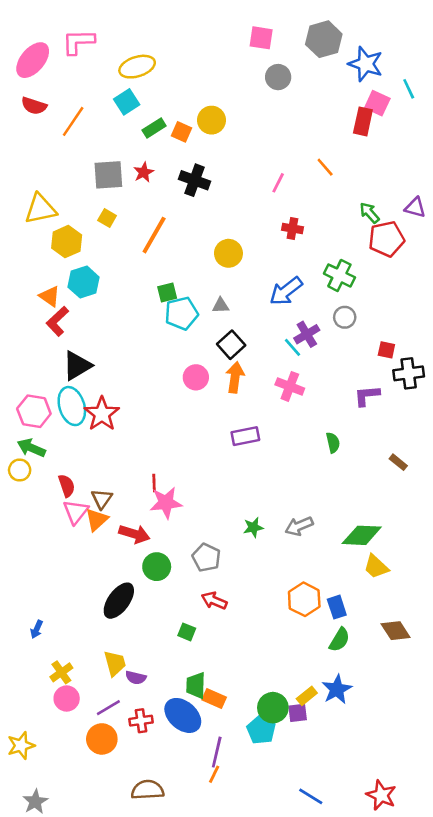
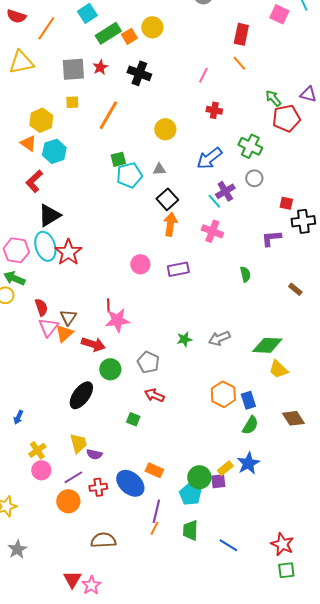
red rectangle: (363, 121) -> (241, 34), moved
green rectangle: (154, 128) -> (108, 33), size x1.4
orange square: (181, 132) -> (129, 36), turned 35
yellow triangle: (40, 209) -> (21, 62), moved
yellow square: (107, 218) -> (72, 102), turned -32
orange triangle: (50, 296) -> (28, 143), moved
pink circle: (196, 377) -> (140, 264), moved
green trapezoid: (196, 685) -> (190, 530), moved

